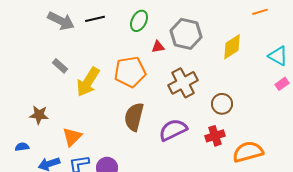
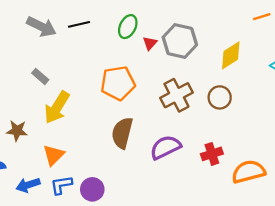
red triangle: (158, 47) -> (150, 43), moved, turned -40
yellow arrow: (88, 82) -> (57, 107), moved
brown circle: (222, 104) -> (220, 97), moved

